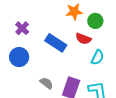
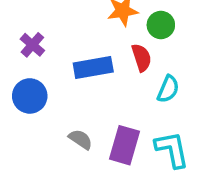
red semicircle: (83, 39) -> (141, 58), turned -126
blue rectangle: (56, 43) -> (93, 67), turned -40

